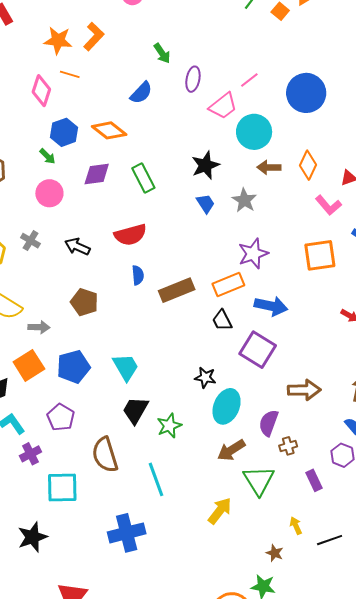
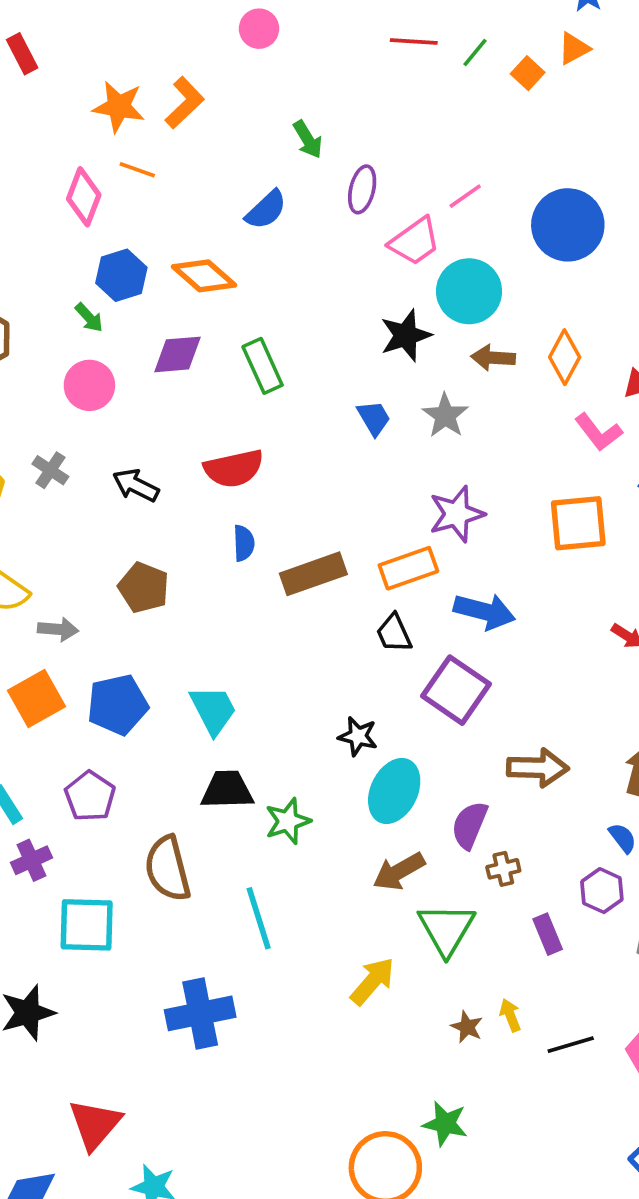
black star: (205, 165) -> (406, 335), moved
black trapezoid: (135, 410) -> (227, 790), turned 56
brown star: (275, 553) -> (467, 1027), moved

